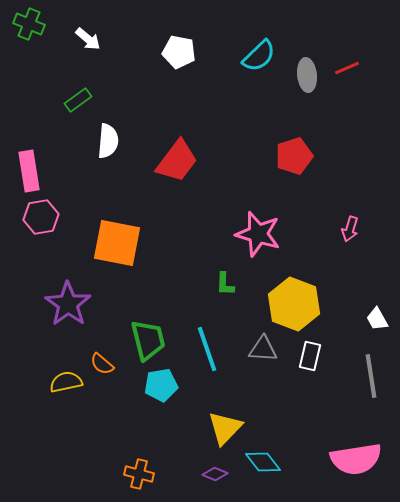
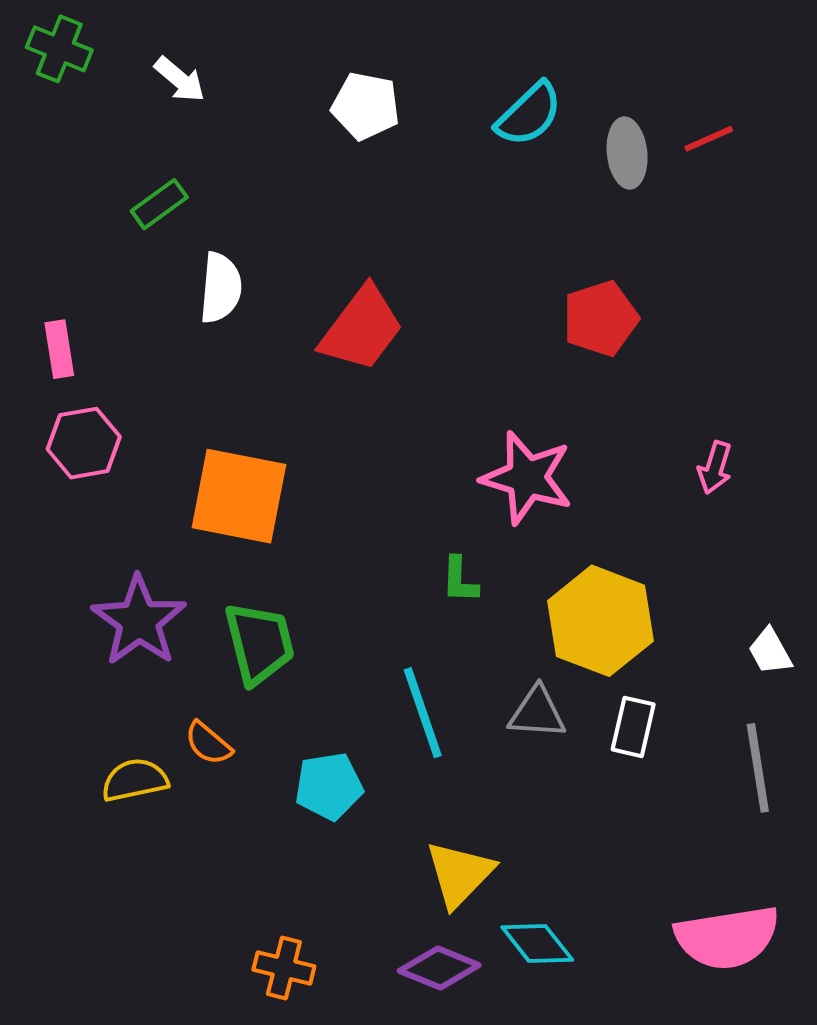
pink rectangle: (29, 171) -> (59, 349), size x0.7
green trapezoid: (148, 340) -> (259, 643), moved
purple diamond: (215, 474) -> (439, 968), size x1.5

